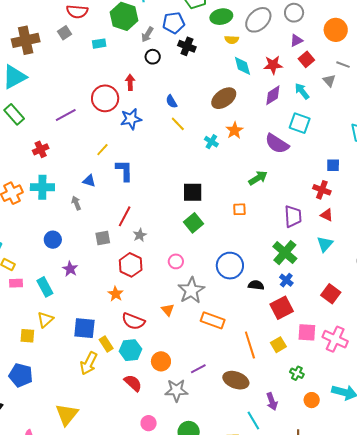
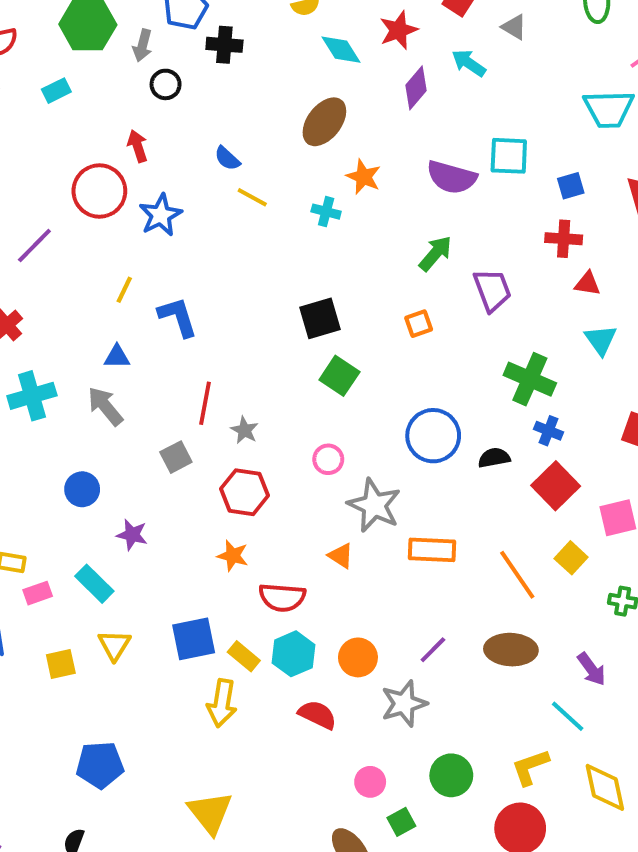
cyan square: (300, 123) -> (509, 156), moved
gray arrow: (76, 203) -> (105, 406), size x1.5
purple trapezoid: (293, 216) -> (492, 290), moved
yellow square: (27, 336) -> (61, 664), moved

